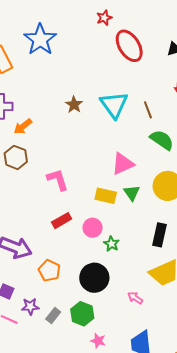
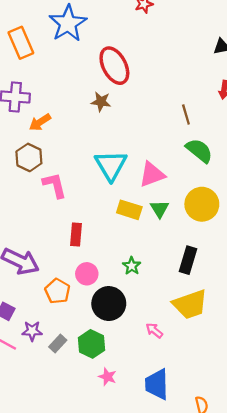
red ellipse: (129, 46) -> (114, 66), moved
brown star: (74, 105) -> (101, 102), turned -30
cyan triangle: (114, 105) -> (111, 165), moved
pink L-shape: (58, 180) -> (55, 185), moved
red rectangle: (62, 221) -> (76, 235), turned -60
pink circle: (93, 228) -> (87, 274), moved

